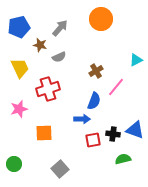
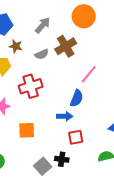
brown star: (40, 45) -> (16, 46), moved
brown cross: (96, 71) -> (66, 46), moved, size x1.5
pink line: (116, 87) -> (89, 74), moved
black cross: (113, 134) -> (62, 159), moved

